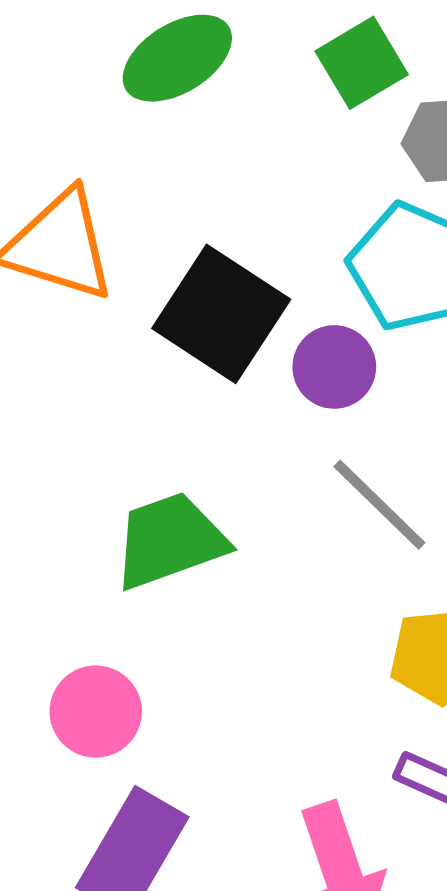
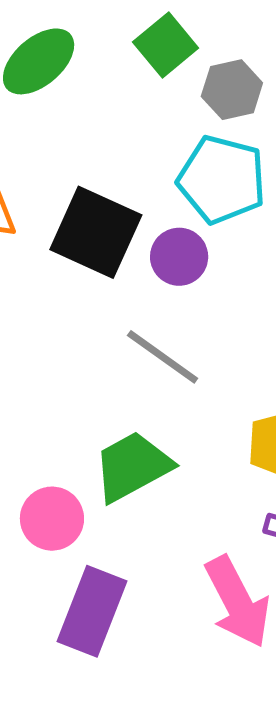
gray line: (379, 505) -> (163, 357), moved
green trapezoid: (170, 541) -> (132, 466), moved

